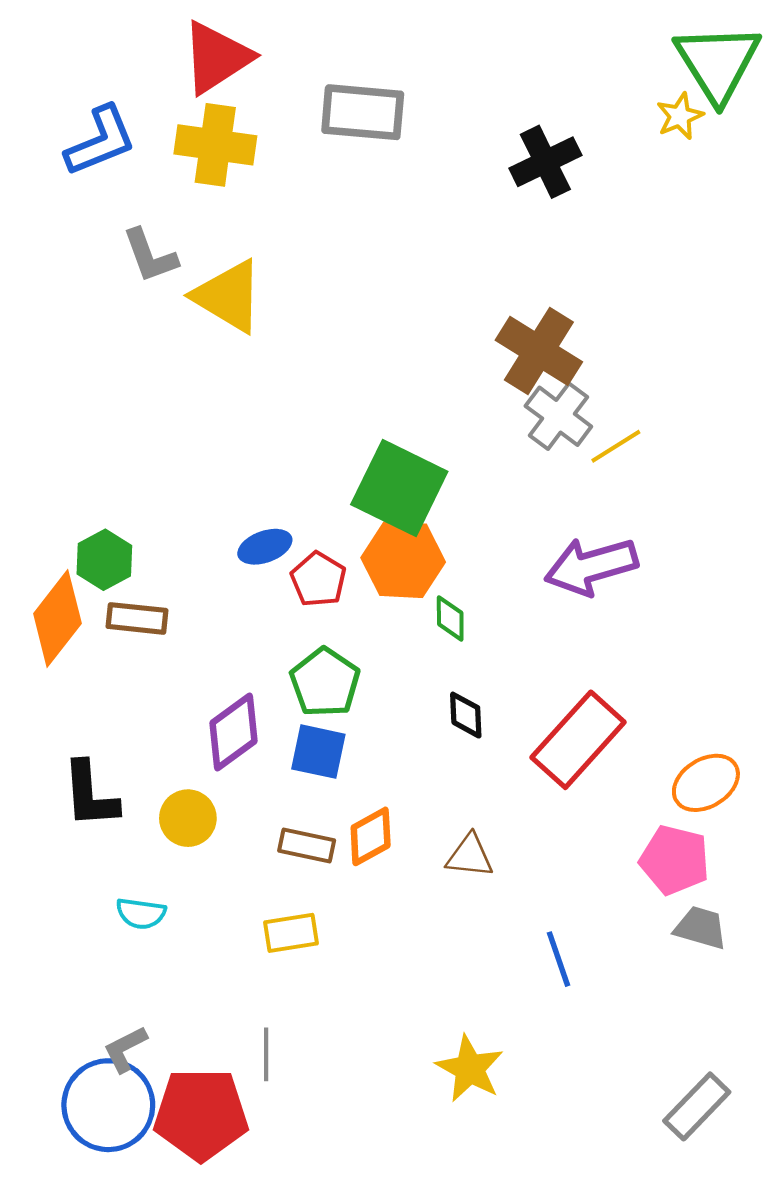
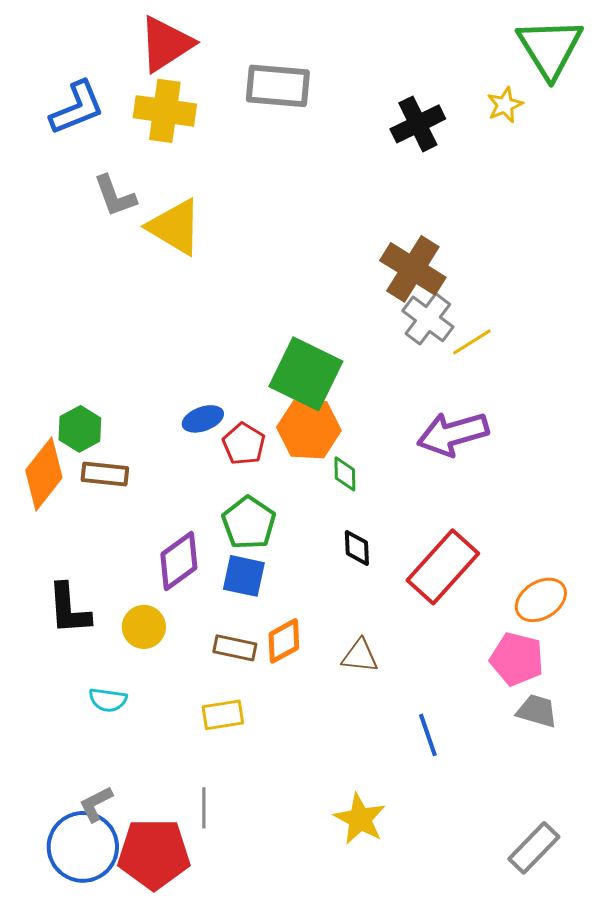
yellow star: (680, 116) -> (505, 105), moved

